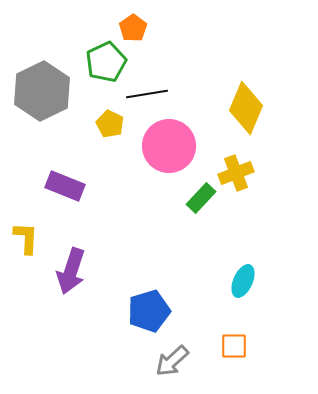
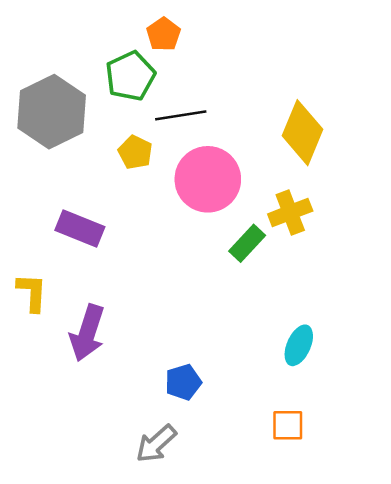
blue pentagon: (149, 311) -> (183, 382), size x0.7
gray arrow: (172, 361) -> (156, 444), moved

